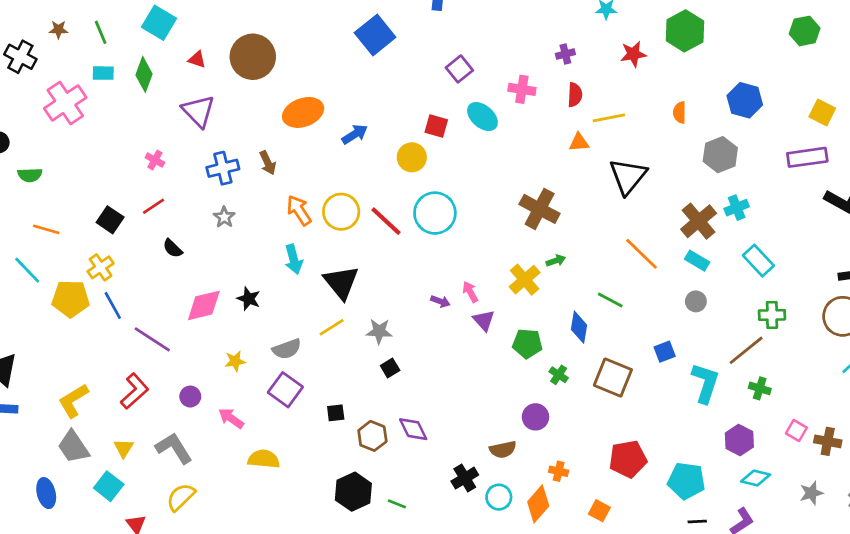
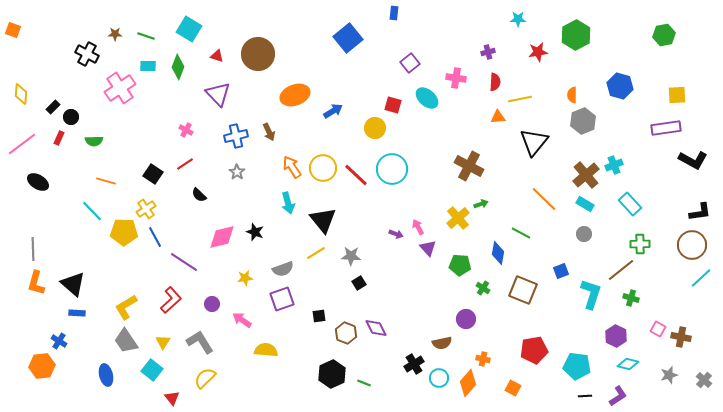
green line: (101, 32) -> (146, 36), turned -48
yellow square: (822, 112) -> (677, 95), turned -30
gray hexagon: (720, 155) -> (583, 121), moved
purple square: (285, 390) -> (282, 299), turned 35

